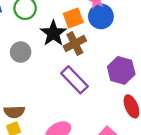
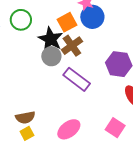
gray circle: (21, 52) -> (51, 56), moved

